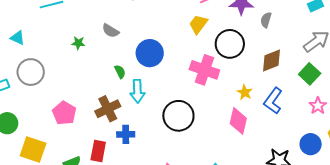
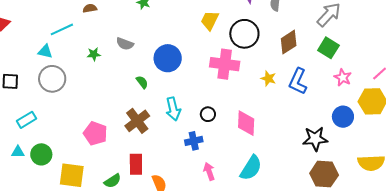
cyan triangle: (18, 38) -> (45, 51), moved
green star: (78, 43) -> (94, 54), moved
gray circle: (31, 72) -> (52, 79), moved
cyan arrow: (137, 91) -> (173, 109), moved
black circle: (178, 116) -> (208, 114), size x0.5
pink diamond: (238, 121) -> (246, 123), moved
blue cross: (126, 134) -> (194, 141), moved

